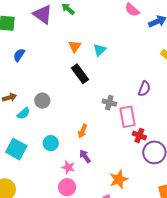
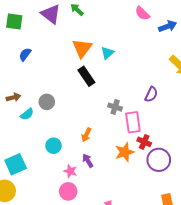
orange triangle: (75, 46) -> (82, 48), size x1.5
cyan square: (16, 149) -> (16, 164), moved, turned 35
orange star: (119, 179) -> (125, 152), moved

